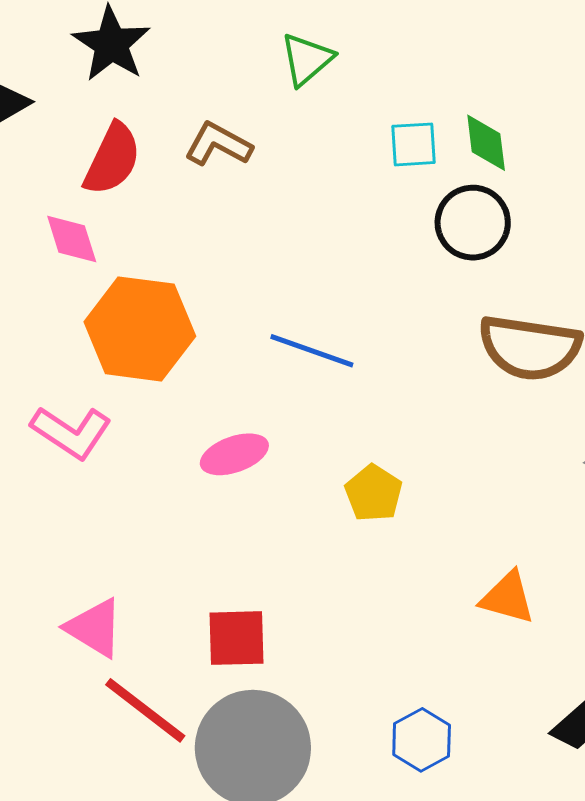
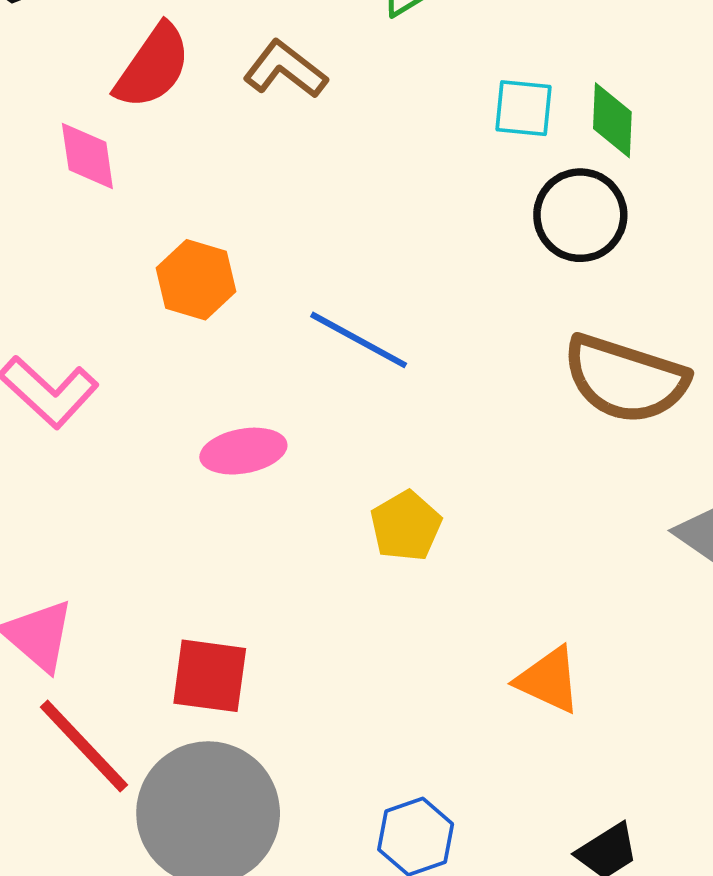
orange hexagon: (140, 329) -> (196, 280), moved, size x0.6

